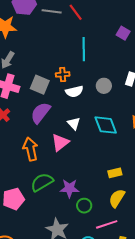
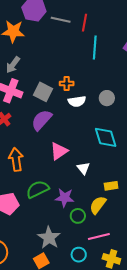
red line: (76, 12) -> (84, 23), turned 42
cyan line: (84, 49) -> (95, 47), moved
white triangle: (74, 123) -> (83, 168), moved
orange arrow: (31, 149) -> (16, 159), moved
yellow semicircle: (117, 198) -> (98, 205), moved

